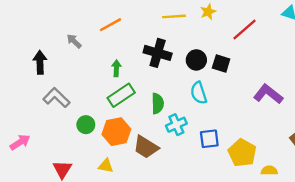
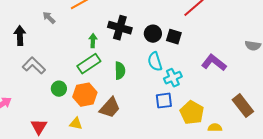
green arrow: (116, 68) -> (93, 41), moved
cyan cross: (176, 125) -> (173, 78), moved
brown trapezoid: (146, 147) -> (110, 108), turned -80

